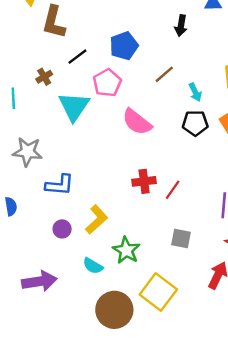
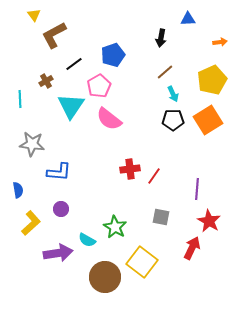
brown L-shape: (54, 22) -> (54, 35), turned 48
brown line: (164, 74) -> (165, 72), moved
pink semicircle: (137, 122) -> (109, 119), moved
yellow L-shape: (97, 219) -> (31, 223), moved
purple arrow: (39, 281) -> (58, 253), moved

